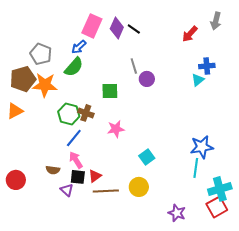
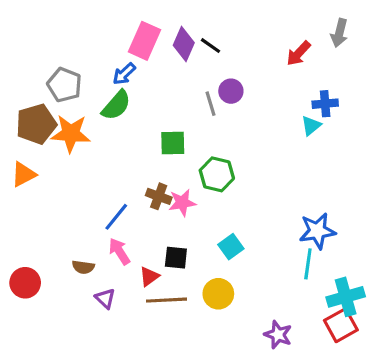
purple circle: (147, 79) -> (231, 91), moved
brown cross: (86, 113) -> (159, 196), moved
green hexagon: (69, 114) -> (217, 174), moved
black square: (78, 177) -> (176, 258), moved

